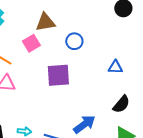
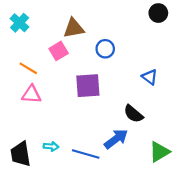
blue triangle: (115, 67) -> (150, 77), turned 35
black semicircle: (121, 104) -> (133, 114), moved, turned 90

